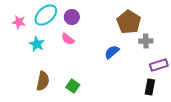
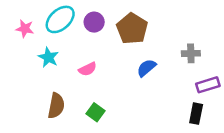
brown pentagon: (129, 22) -> (132, 29), moved
pink semicircle: (68, 39) -> (88, 69), moved, turned -64

